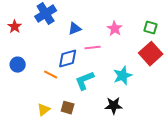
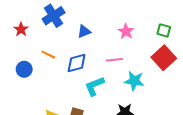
pink line: (93, 48) -> (114, 60), moved
orange line: (51, 75) -> (48, 55), moved
cyan star: (123, 76) -> (134, 81), turned 30

